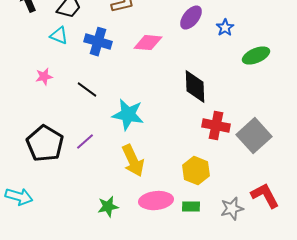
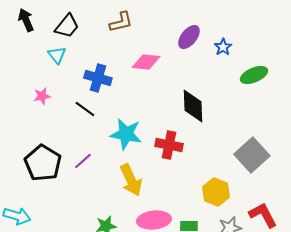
cyan triangle: (59, 36) -> (57, 55), turned 30
blue cross: (98, 42) -> (98, 78), moved
red cross: (216, 126) -> (169, 145), moved
yellow hexagon: (196, 171) -> (216, 192), moved

